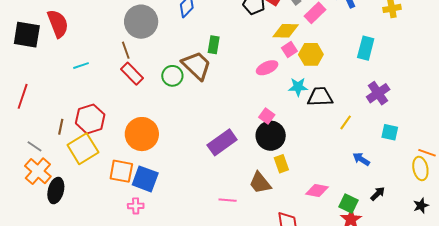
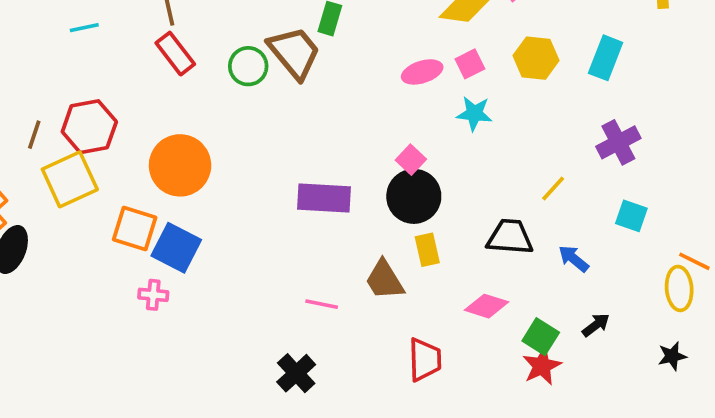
pink square: (289, 49) -> (470, 64), moved
yellow hexagon: (311, 54) -> (536, 58), moved
black trapezoid: (320, 97) -> (510, 237), moved
purple rectangle: (222, 142) -> (324, 198), turned 32

